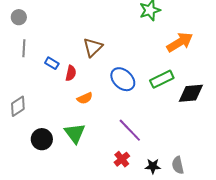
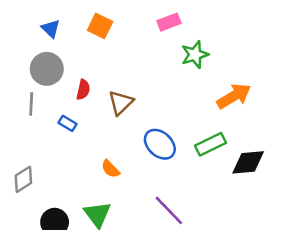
gray circle: (19, 17) -> (47, 69), moved, size x1.6
red semicircle: (71, 73) -> (83, 90), moved
orange semicircle: (85, 98) -> (110, 169), turned 70

